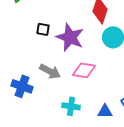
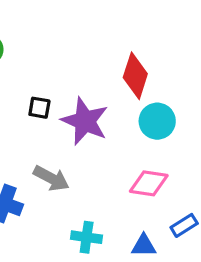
pink diamond: (84, 70) -> (149, 183), moved

